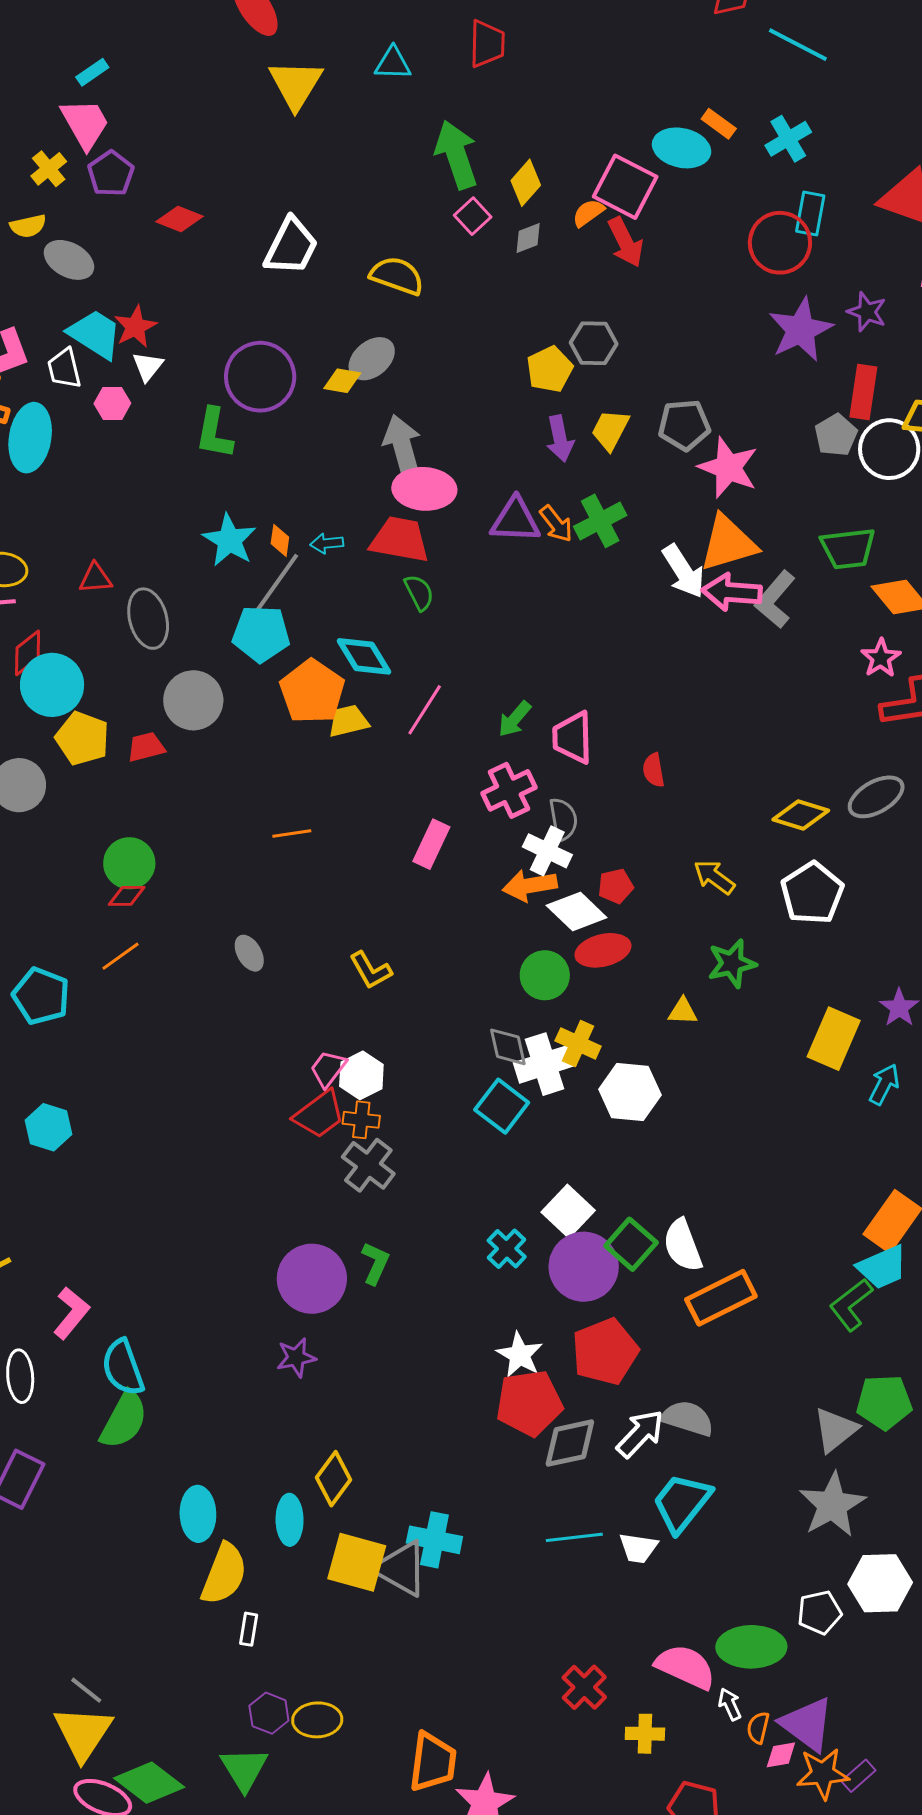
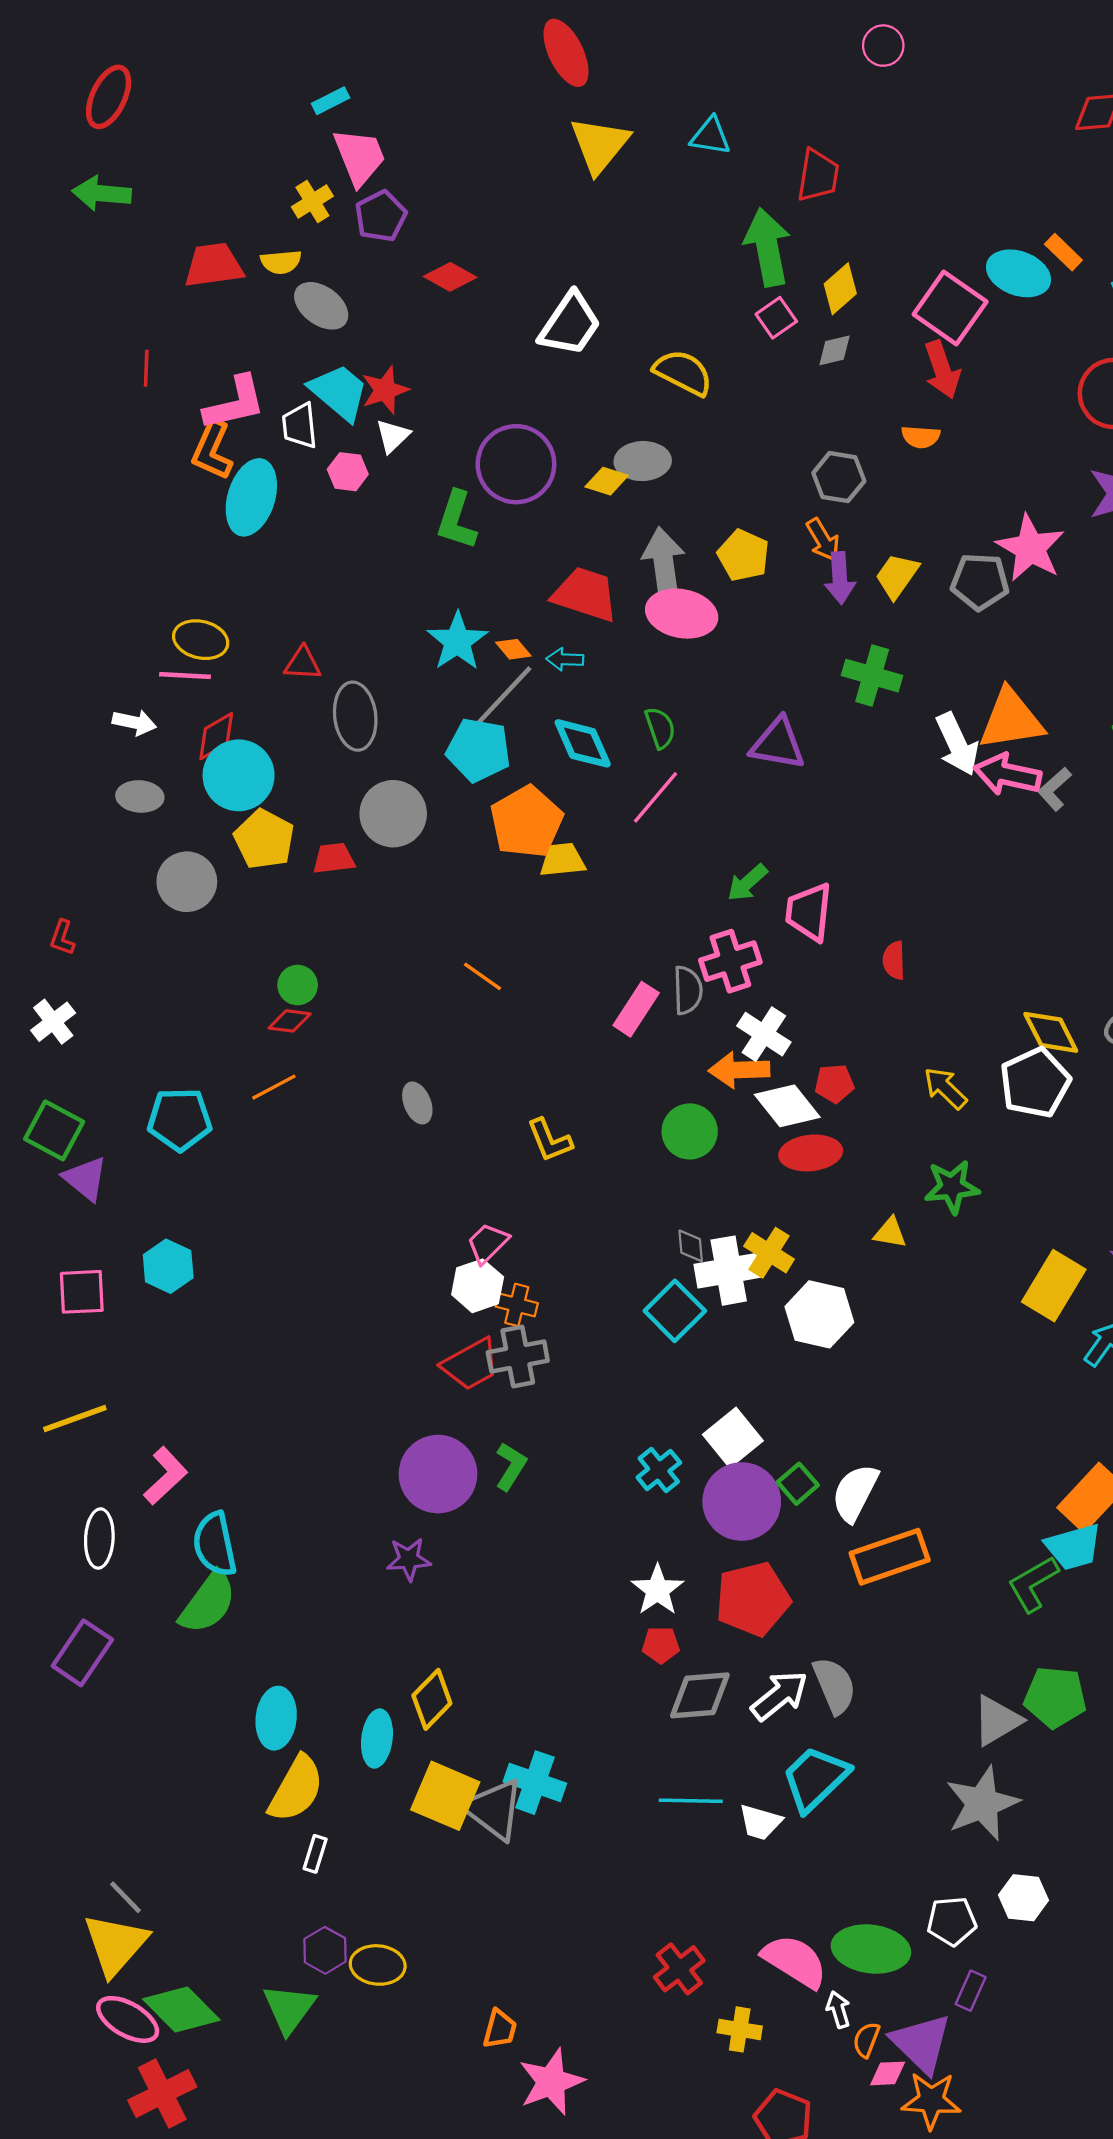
red trapezoid: (487, 44) -> (818, 175), moved
cyan rectangle: (92, 72) -> (331, 101), moved
orange semicircle: (588, 213) -> (921, 437), moved, turned -148
gray hexagon: (594, 343) -> (839, 477), moved
gray ellipse: (372, 359) -> (643, 461), turned 30
yellow pentagon: (550, 369) -> (743, 555), moved, turned -30
pink star: (728, 468) -> (1030, 548), moved
purple triangle: (515, 520) -> (778, 744), moved
green cross: (600, 521) -> (872, 676), turned 36
orange arrow: (556, 524) -> (823, 540), moved
orange diamond: (280, 540) -> (513, 649), turned -56
red trapezoid: (400, 540) -> (585, 594), moved
gray L-shape: (775, 600) -> (1055, 789), size x0.7
cyan diamond: (364, 656) -> (583, 743), moved
pink line: (425, 710) -> (656, 797), moved
yellow diamond: (801, 815) -> (1051, 1032), turned 38
gray semicircle: (563, 819) -> (688, 990), moved
orange line: (292, 833) -> (483, 976), turned 36
green circle: (129, 863) -> (298, 985), size x0.7
white pentagon: (812, 893) -> (1035, 1083), moved
green circle: (545, 975) -> (690, 1131), moved
cyan pentagon: (41, 996) -> (180, 1119), turned -30
gray diamond: (508, 1047) -> (691, 1246), size x0.7
white hexagon: (361, 1075) -> (478, 1286), moved
red trapezoid: (319, 1114) -> (471, 1364), moved
gray cross: (368, 1165) -> (518, 1356), turned 34
green square: (631, 1244) -> (798, 1484), size x0.7
white semicircle: (683, 1245) -> (855, 1493), turned 40
red pentagon: (529, 1403) -> (661, 1645), size x0.5
gray semicircle: (688, 1418) -> (834, 1686), turned 42
white hexagon: (880, 1583) -> (1024, 1898), size x0.7
orange trapezoid: (433, 1762) -> (500, 2029), size x0.6
purple rectangle: (858, 1776) -> (971, 1991), moved, turned -32

